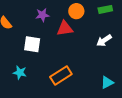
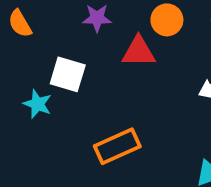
cyan star: (20, 73) -> (37, 104), moved

